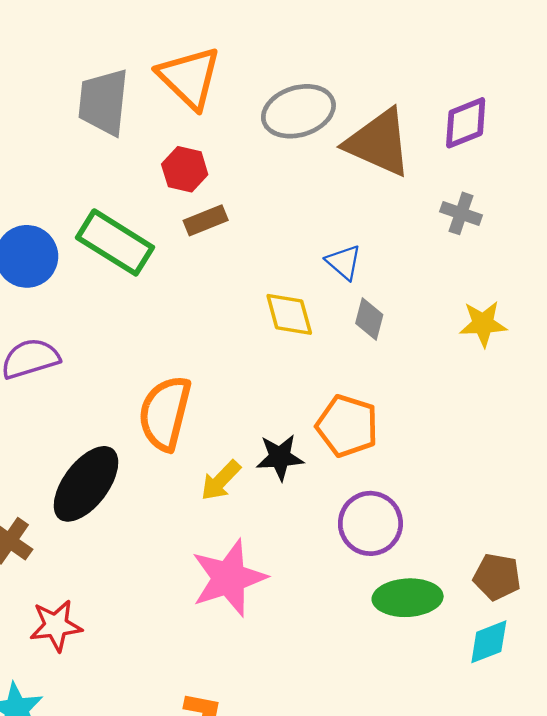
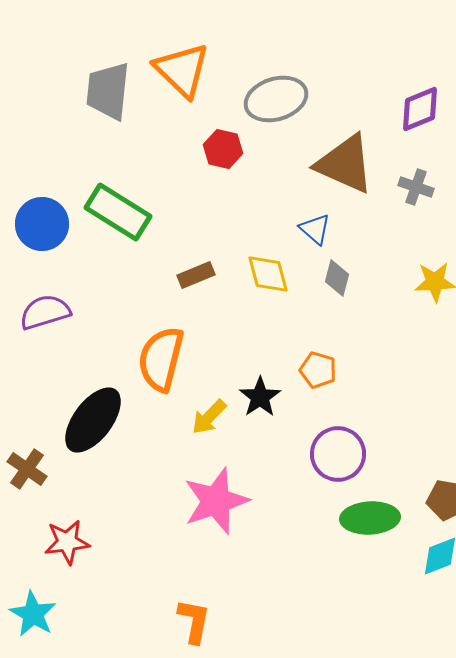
brown triangle: (379, 143) -> (345, 164), moved
red hexagon: (185, 169) -> (223, 149), moved
brown rectangle: (206, 220) -> (196, 275), moved
orange pentagon: (347, 426) -> (318, 370), size x0.7
black star: (280, 457) -> (260, 397), turned -30

